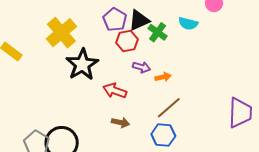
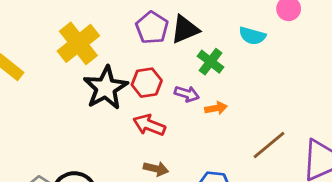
green cross: (158, 32) -> (211, 62), moved
red hexagon: (127, 41) -> (147, 83), moved
brown line: (169, 108) -> (269, 145), moved

